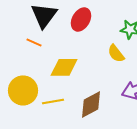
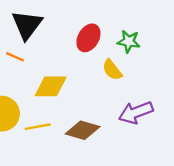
red ellipse: (81, 19) -> (88, 38), moved
brown diamond: (91, 104) -> (83, 130), turned 44

